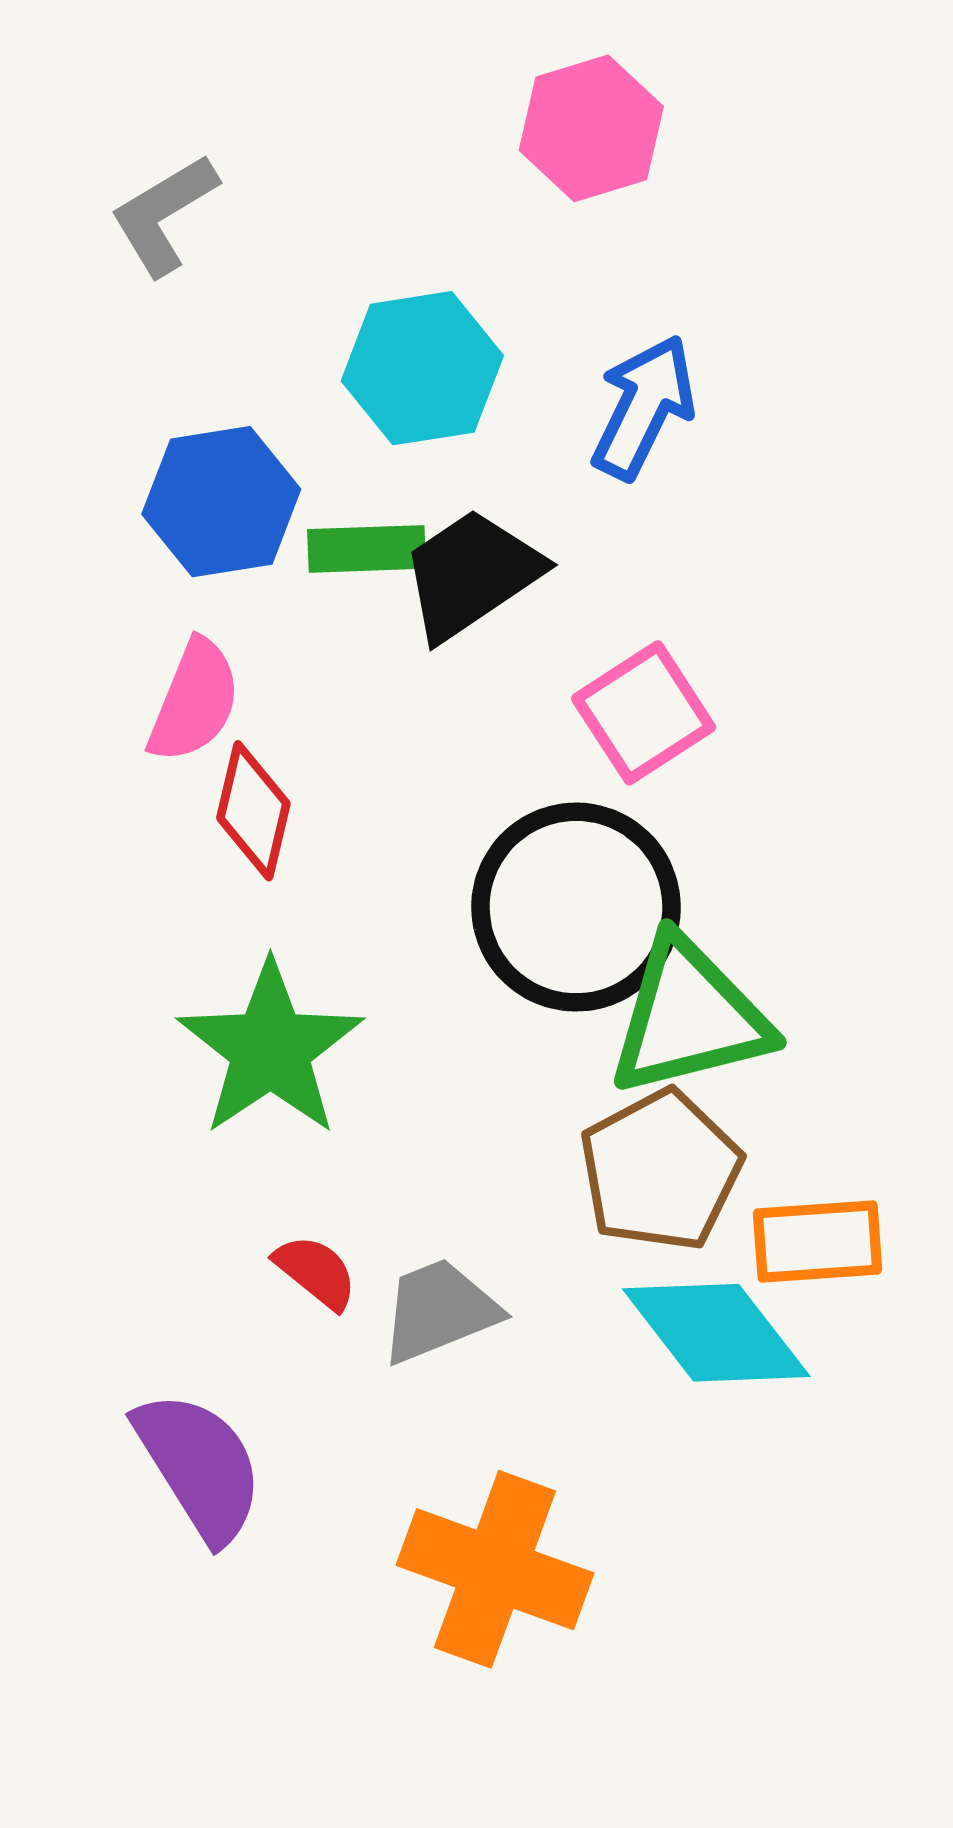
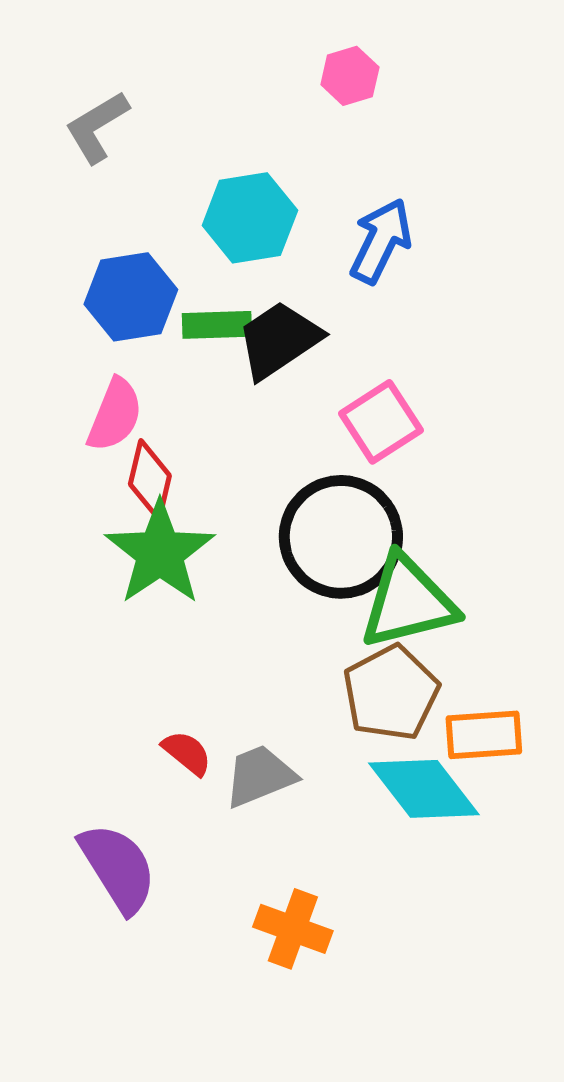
pink hexagon: (591, 128) -> (350, 76), size x0.7
green star: (270, 1049) -> (160, 553), moved
orange cross: (495, 1569) -> (293, 929), size x0.7

